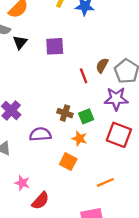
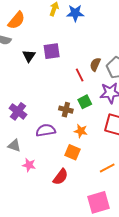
black triangle: (20, 42) -> (29, 56), moved
green square: (86, 116) -> (85, 102), moved
pink star: (22, 183) -> (29, 165), moved
red semicircle: (40, 201) -> (61, 177), moved

